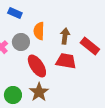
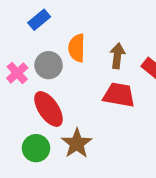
blue rectangle: (15, 13) -> (39, 20), turned -64
red ellipse: (37, 66) -> (49, 109), moved

